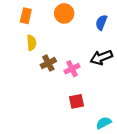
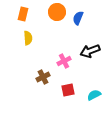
blue semicircle: (101, 22) -> (78, 18), moved
brown cross: (48, 63) -> (43, 77), moved
cyan semicircle: (104, 123) -> (94, 95), moved

